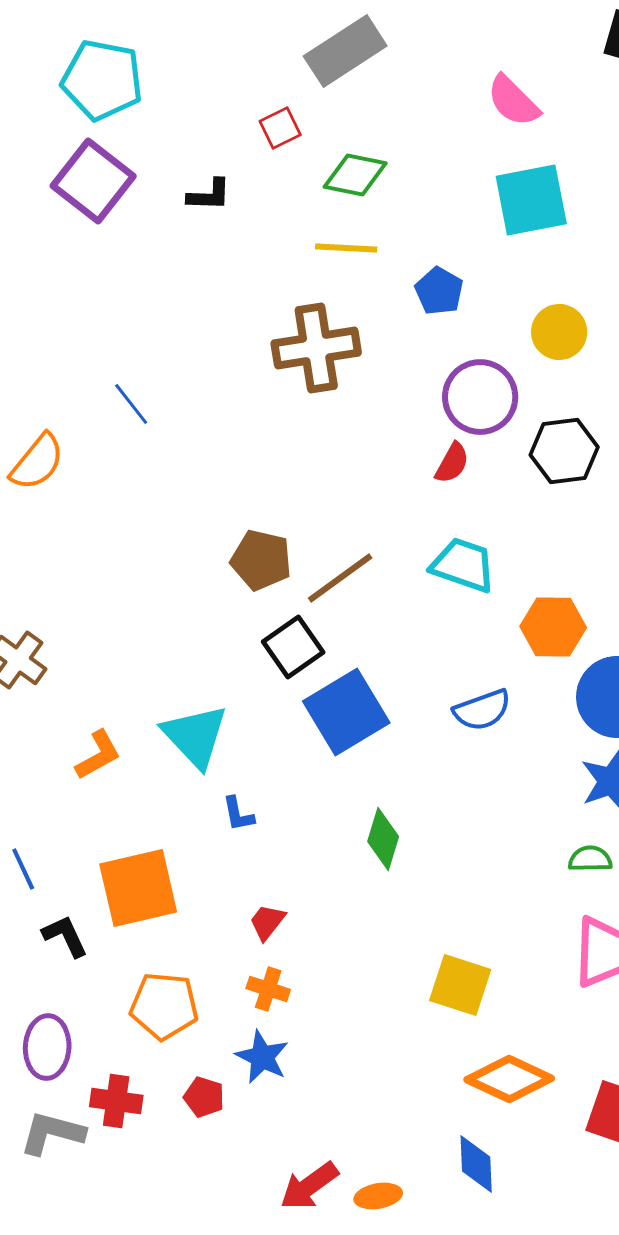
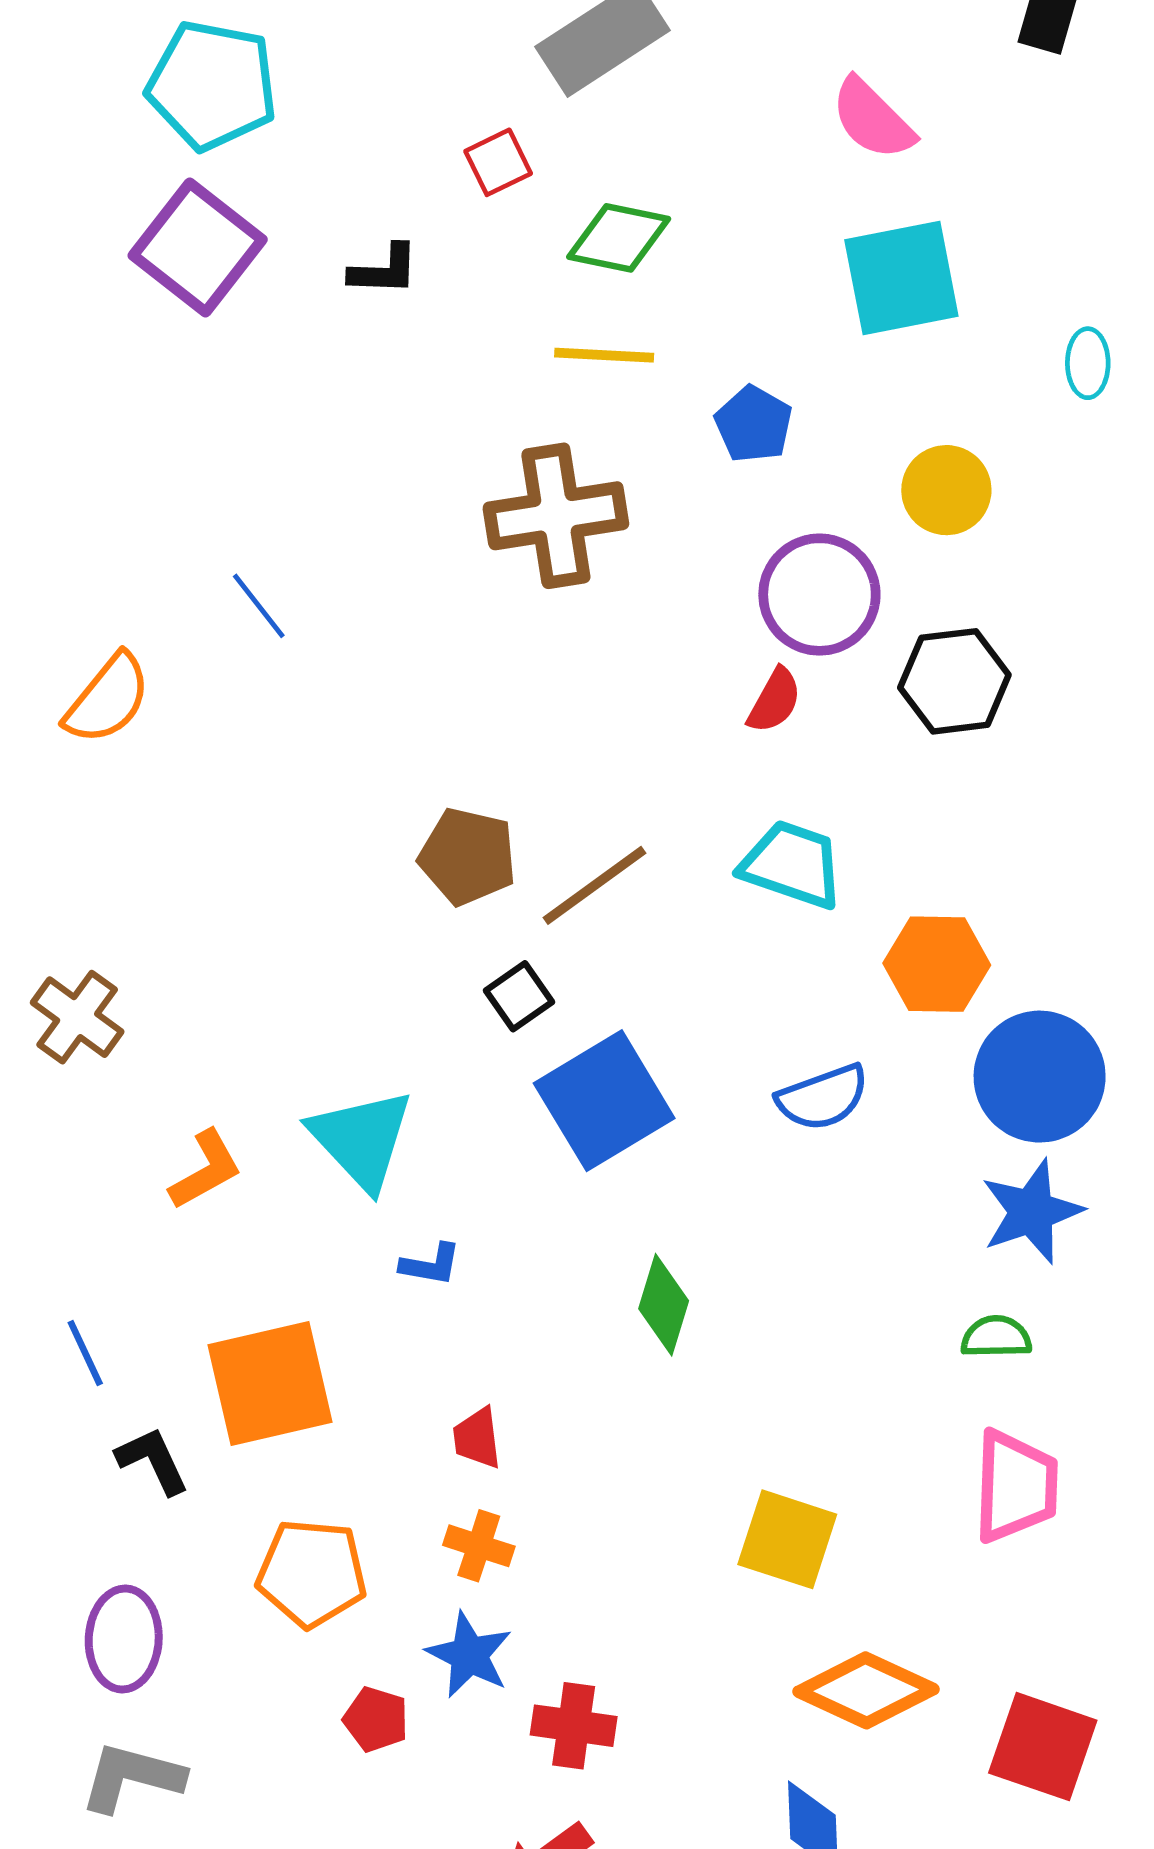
black square: (293, 647) -> (519, 996), size x0.7
blue L-shape: (238, 814) -> (431, 1265), turned -69
red trapezoid: (267, 922) -> (477, 1438), turned -45
red cross: (116, 1101) -> (574, 1726), moved

